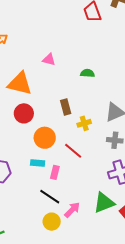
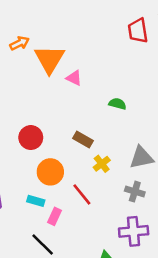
orange triangle: (20, 84) -> (49, 59), moved, turned 36
brown rectangle: (66, 107) -> (83, 140), turned -56
yellow cross: (84, 123) -> (102, 164), turned -32

